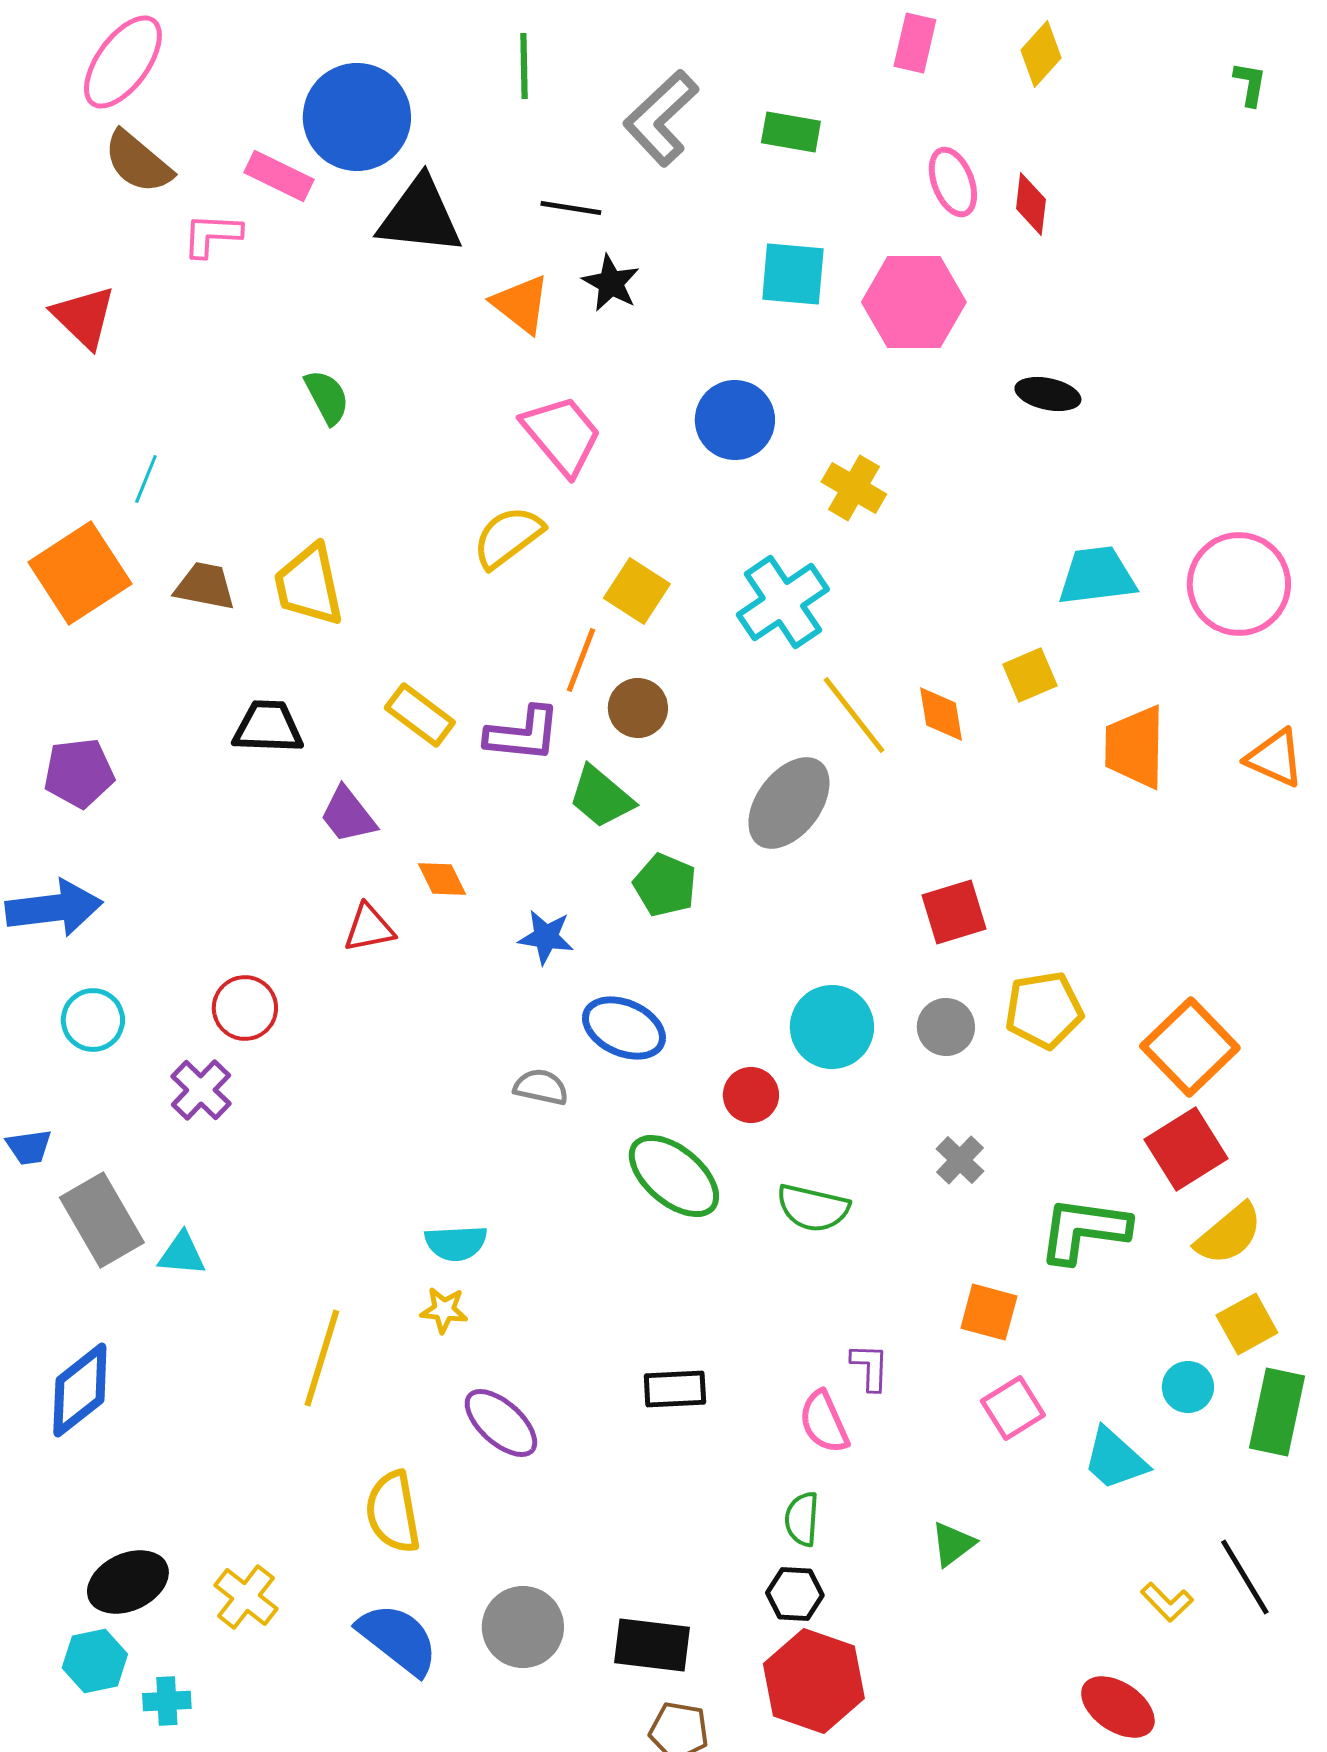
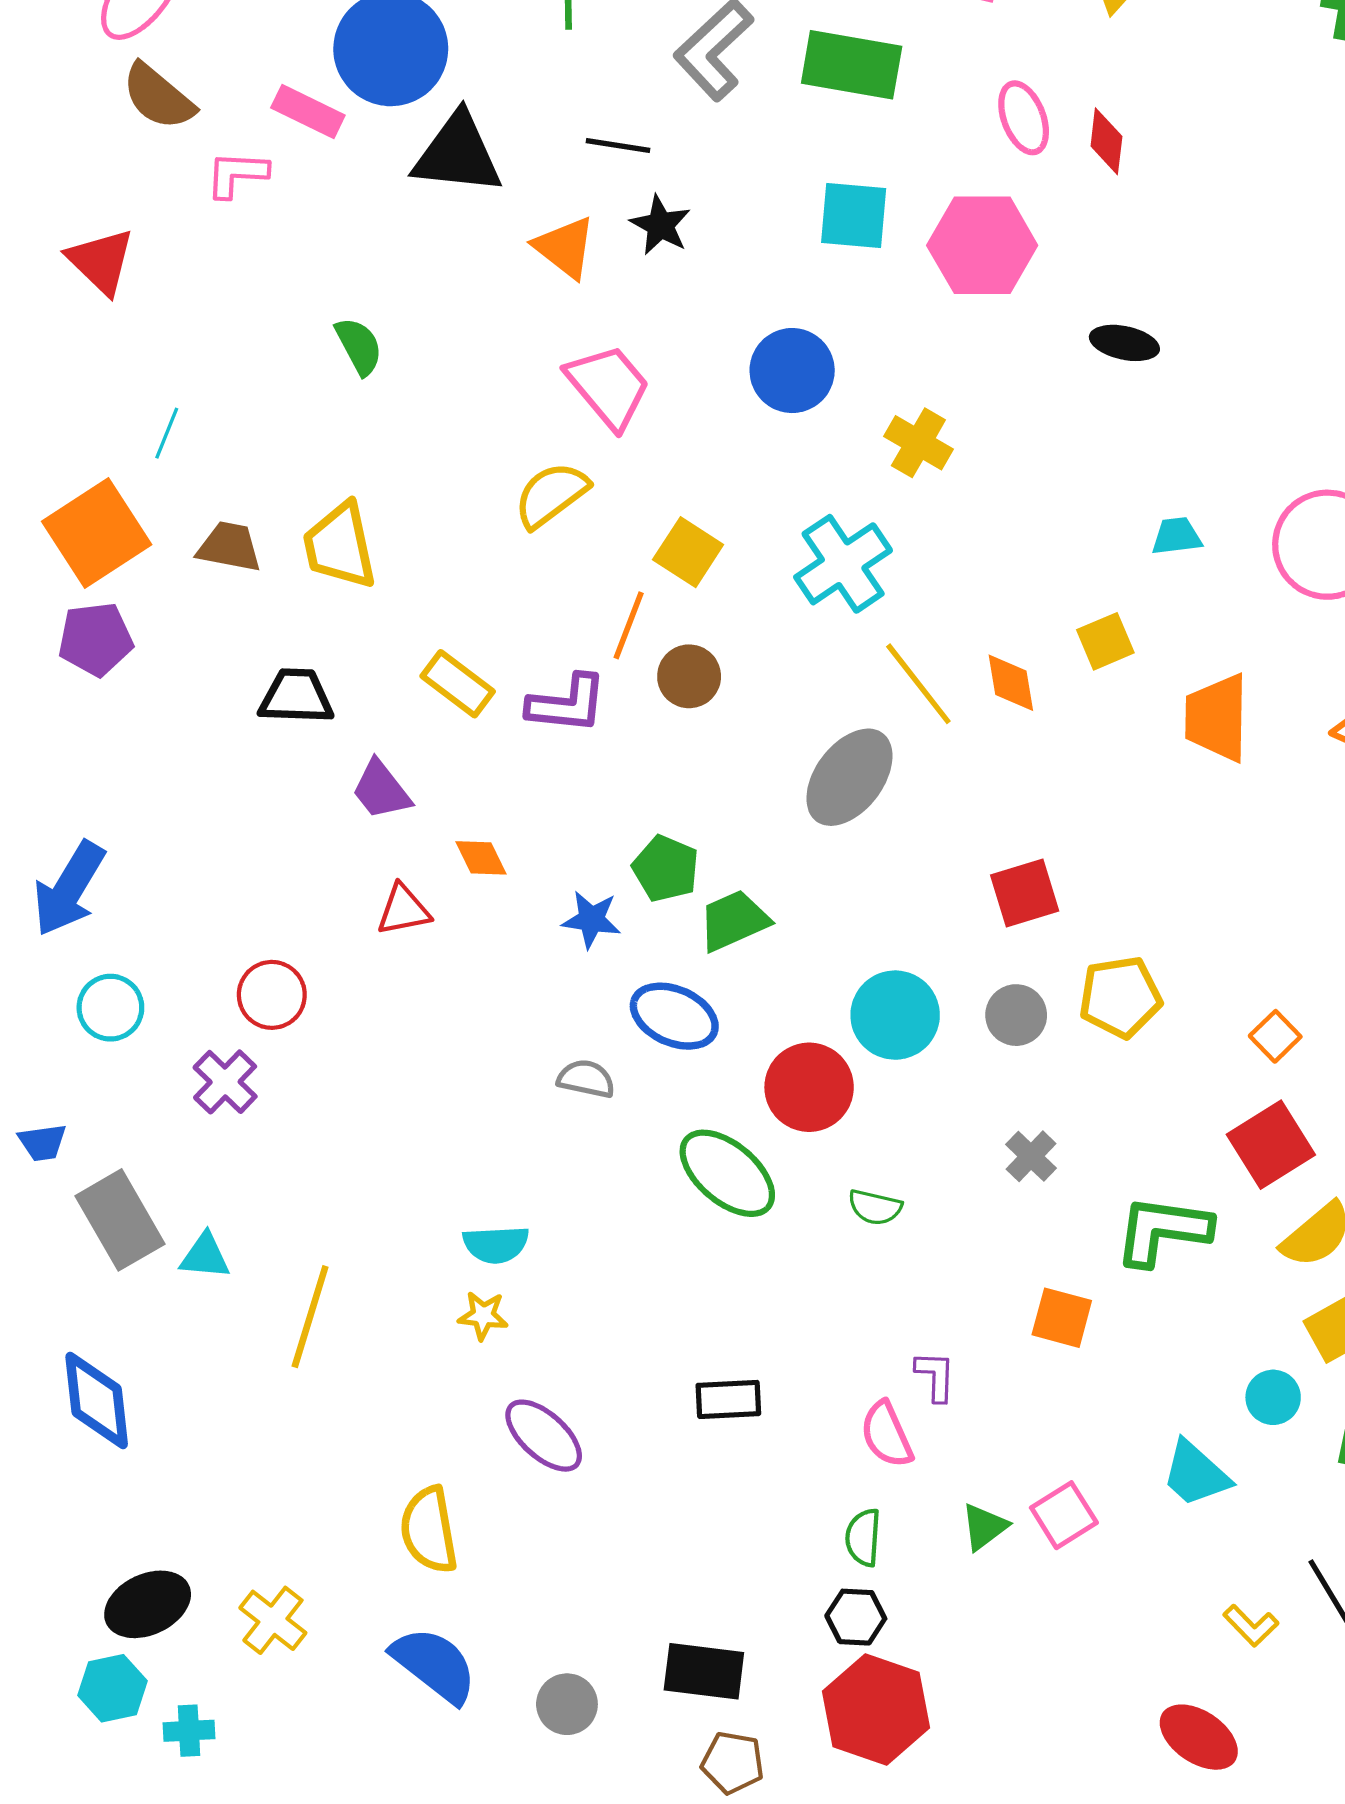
green rectangle: (791, 132) -> (852, 65), size x1.6
cyan trapezoid: (1097, 576) -> (1176, 536), size x0.6
purple pentagon: (79, 773) -> (96, 639), moved
green trapezoid: (601, 797) -> (734, 921), moved, turned 116
green pentagon: (665, 885) -> (666, 869), moved
blue arrow: (54, 908) -> (69, 889), turned 128
orange square: (1190, 1047) -> (1275, 1036), size x0.5
red circle: (751, 1095) -> (809, 1087), size x1.5
green semicircle: (813, 1208) -> (875, 1207), size x0.7
yellow line: (322, 1358) -> (310, 1317), moved
blue diamond: (80, 1390) -> (97, 1400), turned -58
pink square: (1013, 1408) -> (1064, 1515), moved
green triangle: (953, 1544) -> (984, 1527), moved
gray circle: (523, 1627) -> (567, 1704), moved, size x0.7

